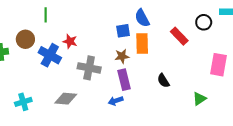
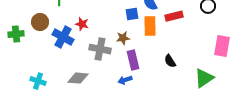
red rectangle: (179, 36) -> (174, 16), moved, turned -60
brown star: (122, 56) -> (123, 38), moved
green triangle: (199, 99) -> (204, 78), size x1.5
cyan cross: (23, 102) -> (38, 81), turned 35

